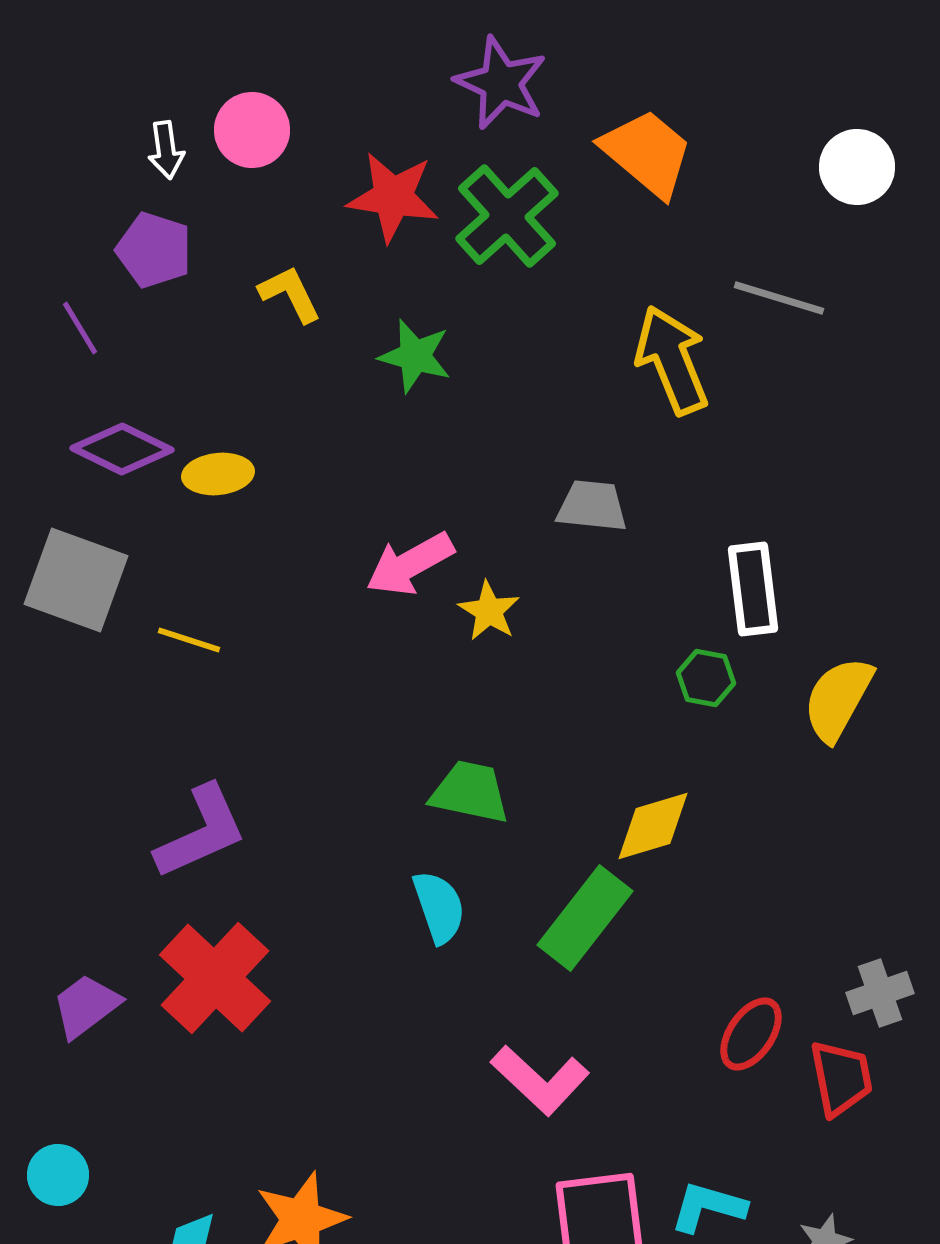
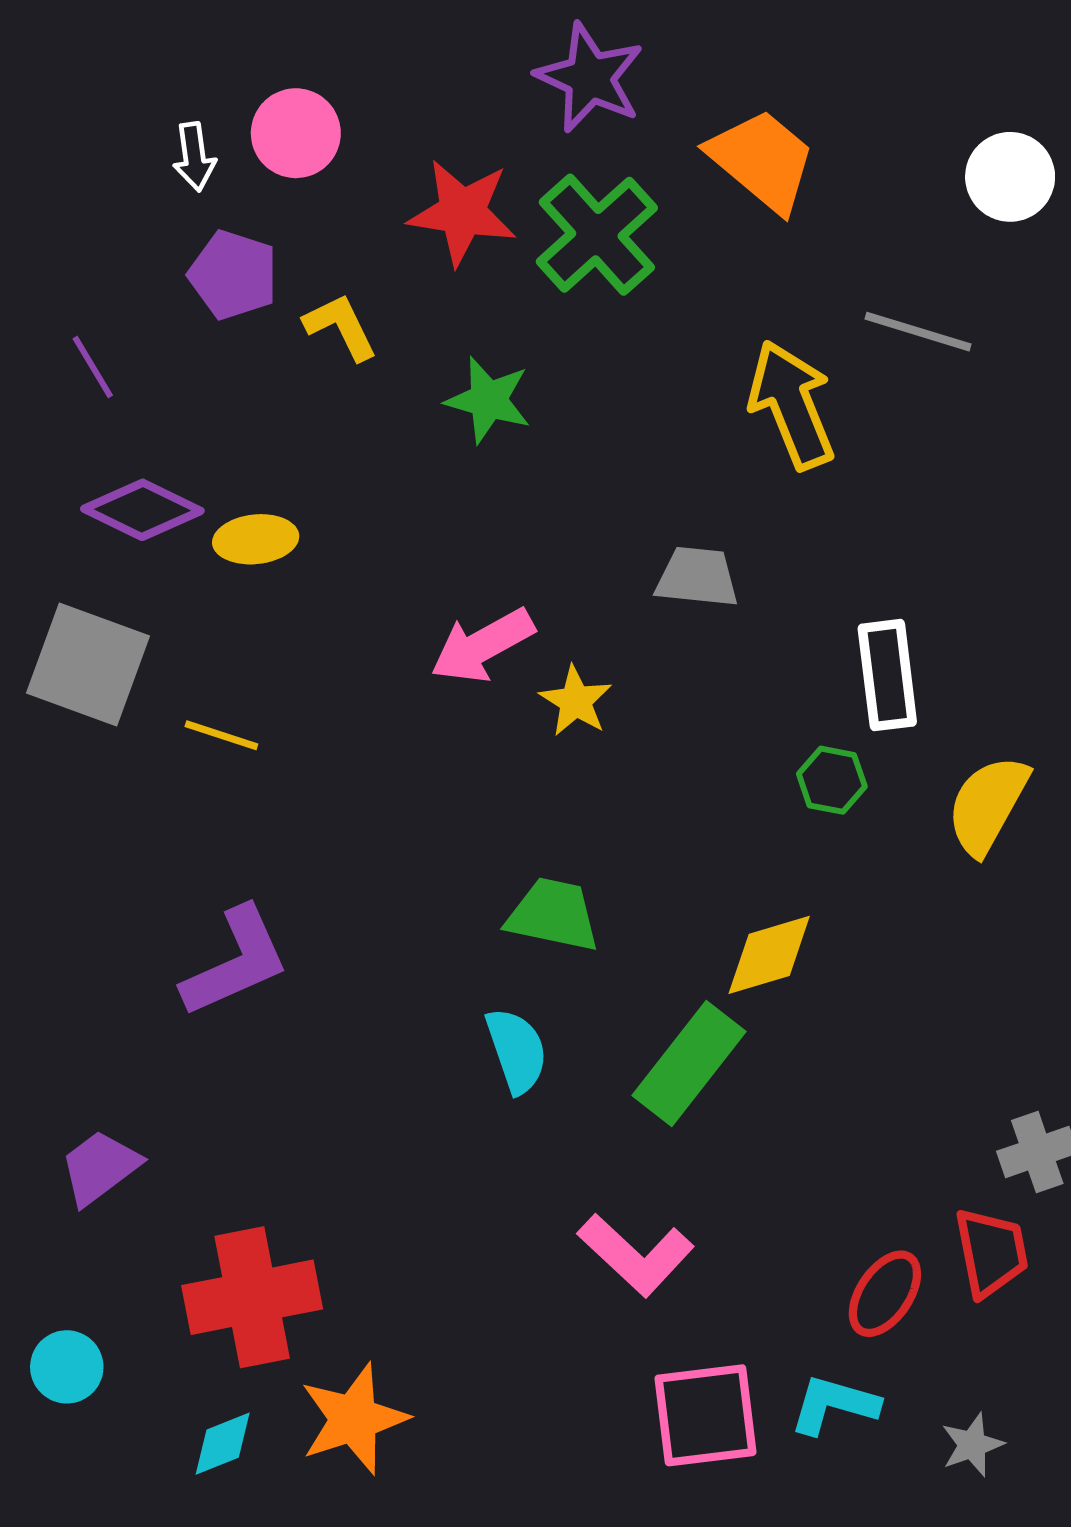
purple pentagon: (154, 250) -> (233, 275), moved
red cross: (215, 978) -> (252, 1297), moved, turned 36
red ellipse: (751, 1034) -> (885, 1294), moved

